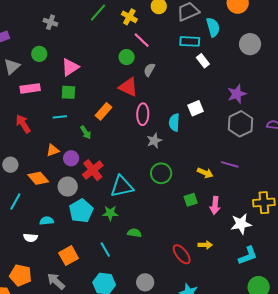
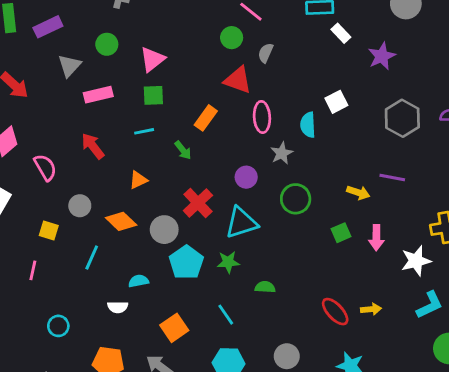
purple star: (237, 94) -> (382, 56), moved
purple circle: (71, 158) -> (246, 177), moved
yellow arrow: (205, 245) -> (371, 309), moved

